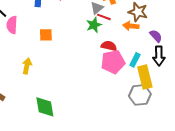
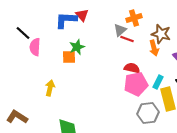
green star: (94, 25) -> (77, 47), moved
orange arrow: (131, 26) -> (154, 48), turned -112
gray hexagon: (140, 95) -> (148, 113), moved

